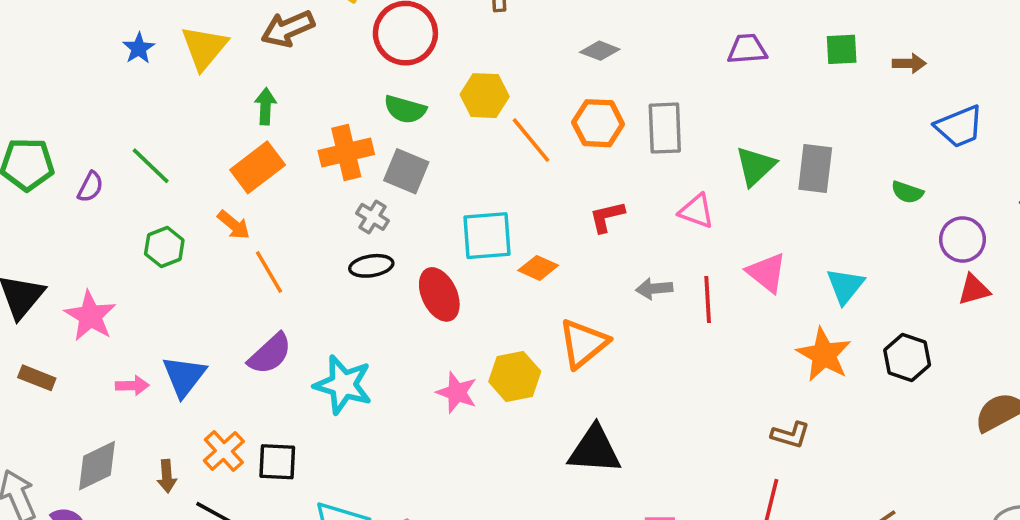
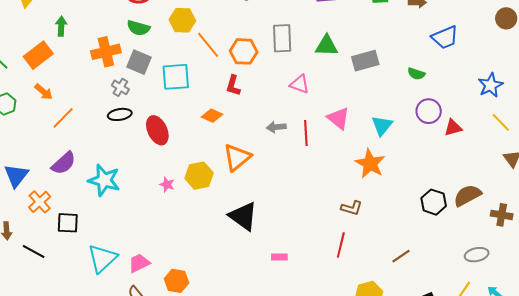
orange hexagon: (598, 123) -> (244, 51), moved
green triangle: (755, 166) -> (327, 46), moved, turned 45
orange rectangle: (258, 167) -> (38, 55), moved
gray rectangle: (815, 168) -> (365, 61), turned 68
red L-shape: (607, 217) -> (233, 86), moved, turned -60
cyan square: (487, 236) -> (176, 77), moved
purple circle: (963, 239) -> (429, 111), moved
orange line: (269, 272) -> (63, 118), turned 75
black hexagon: (907, 357) -> (434, 202), moved
pink star: (457, 392) -> (167, 185), size x0.7
black triangle: (595, 450) -> (243, 216), turned 32
orange cross: (224, 451) -> (40, 202), moved

